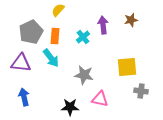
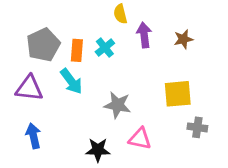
yellow semicircle: (58, 10) -> (120, 14), moved, turned -56
brown star: (131, 20) -> (183, 39), moved
cyan cross: (83, 37) -> (105, 48), moved

